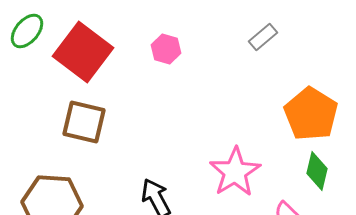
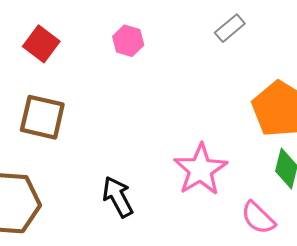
red square: (83, 52) -> (41, 44), size x0.6

